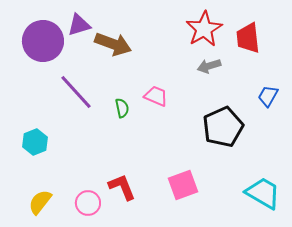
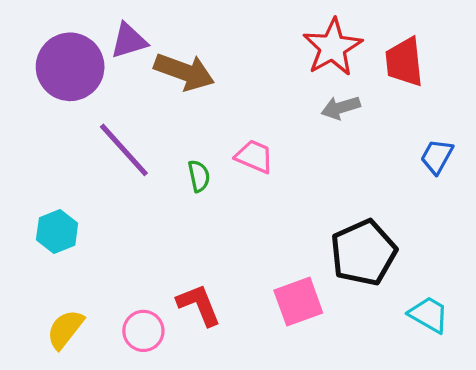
black pentagon: (223, 127) -> (363, 253), moved
cyan trapezoid: (263, 193) -> (429, 315), size x0.7

